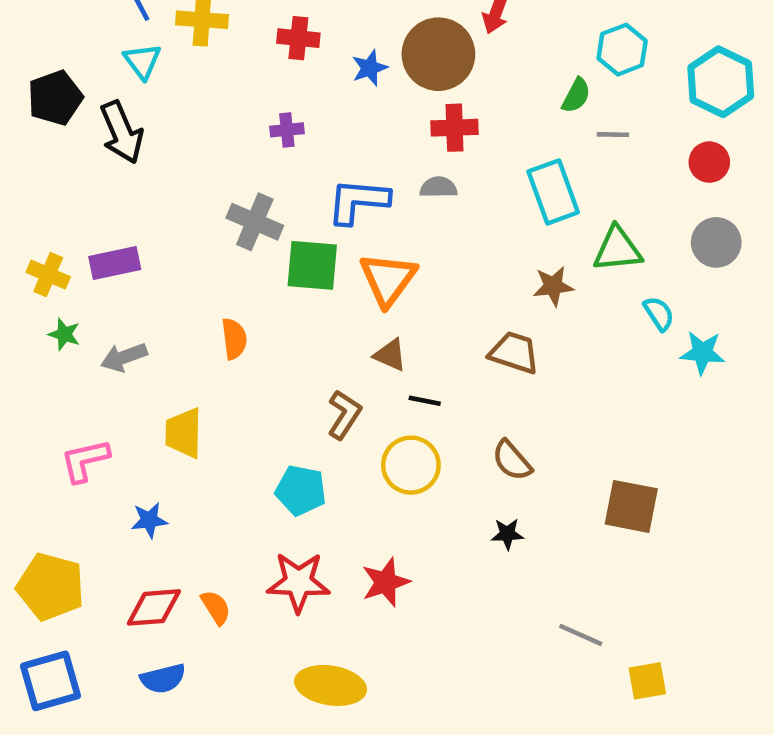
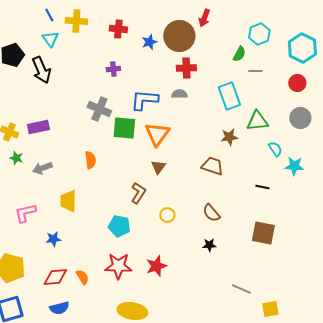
brown triangle: (390, 355) -> (158, 167), turned 42
black line: (425, 401) -> (262, 187), moved
yellow circle: (411, 465) -> (167, 215), size x0.6

